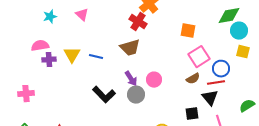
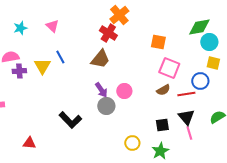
brown trapezoid: (130, 48) -> (100, 59), turned -35
blue line: (96, 57) -> (60, 57), moved, turned 48
pink square: (199, 57) -> (169, 68), turned -35
blue circle: (221, 69) -> (200, 81), moved
black L-shape: (104, 95) -> (70, 120), moved
black triangle: (210, 98) -> (186, 117), moved

